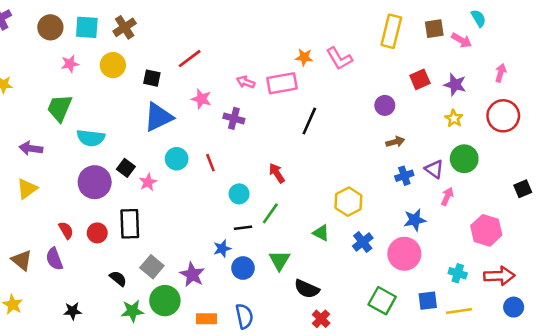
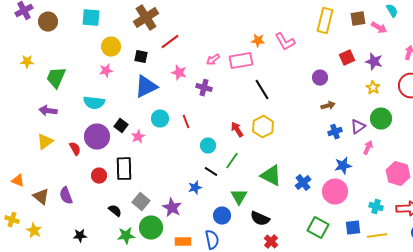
brown circle: (50, 27) -> (48, 22), moved
brown cross: (125, 27) -> (146, 18), moved, size x1.4
pink star: (70, 64) -> (106, 71), moved
pink arrow: (246, 82) -> (213, 60), turned -56
green trapezoid: (60, 108) -> (56, 78), moved
black line: (309, 121) -> (262, 90), turned -55
purple triangle: (434, 169) -> (358, 127), turned 49
yellow hexagon: (348, 202) -> (263, 127), moved
black line: (243, 228) -> (211, 172), turned 40
red semicircle: (66, 230) -> (75, 149), moved
green triangle: (321, 233) -> (271, 176), size x1.6
blue circle: (243, 268) -> (222, 216), moved

